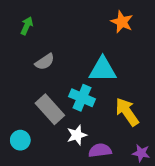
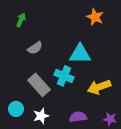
yellow arrow: (127, 112) -> (99, 87), turned -75
white star: (77, 135) -> (41, 116), moved

